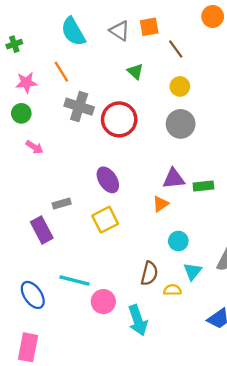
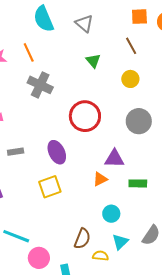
orange square: (149, 27) -> (139, 17), moved
red circle: (119, 119) -> (85, 116), moved
gray circle: (181, 124) -> (139, 121), moved
green rectangle: (203, 186) -> (138, 183), moved
gray rectangle: (62, 203) -> (16, 152), moved

